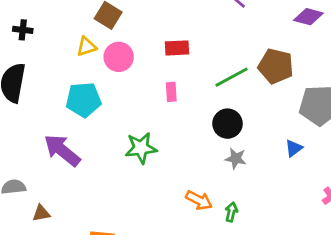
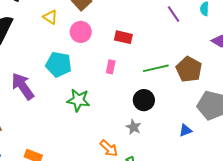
yellow triangle: (86, 47) -> (50, 17), moved, turned 35
cyan pentagon: (84, 100) -> (59, 64), moved
gray star: (236, 158) -> (134, 127), moved

